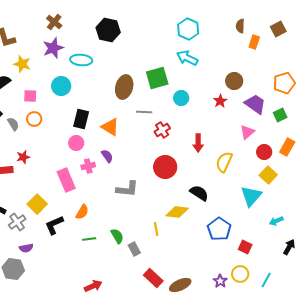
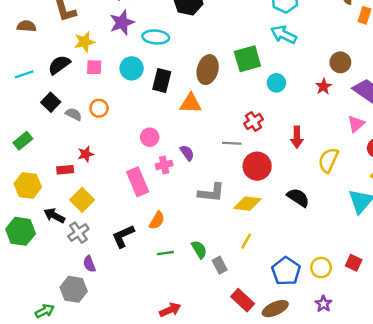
yellow star: (22, 64) -> (84, 42), turned -30
pink square: (30, 96) -> (94, 67), moved
gray line: (144, 112) -> (232, 143), moved
black rectangle: (81, 119) -> (162, 80), moved
gray semicircle: (13, 124) -> (74, 114), turned -32
orange triangle: (110, 127) -> (191, 103), moved, turned -30
yellow square: (37, 204) -> (82, 200), moved
yellow diamond: (177, 212) -> (247, 204), moved
yellow line: (156, 229) -> (246, 241), turned 40
blue pentagon: (219, 229) -> (286, 271), moved
purple semicircle: (26, 248) -> (89, 264), turned 80
yellow circle: (240, 274) -> (321, 268), moved

